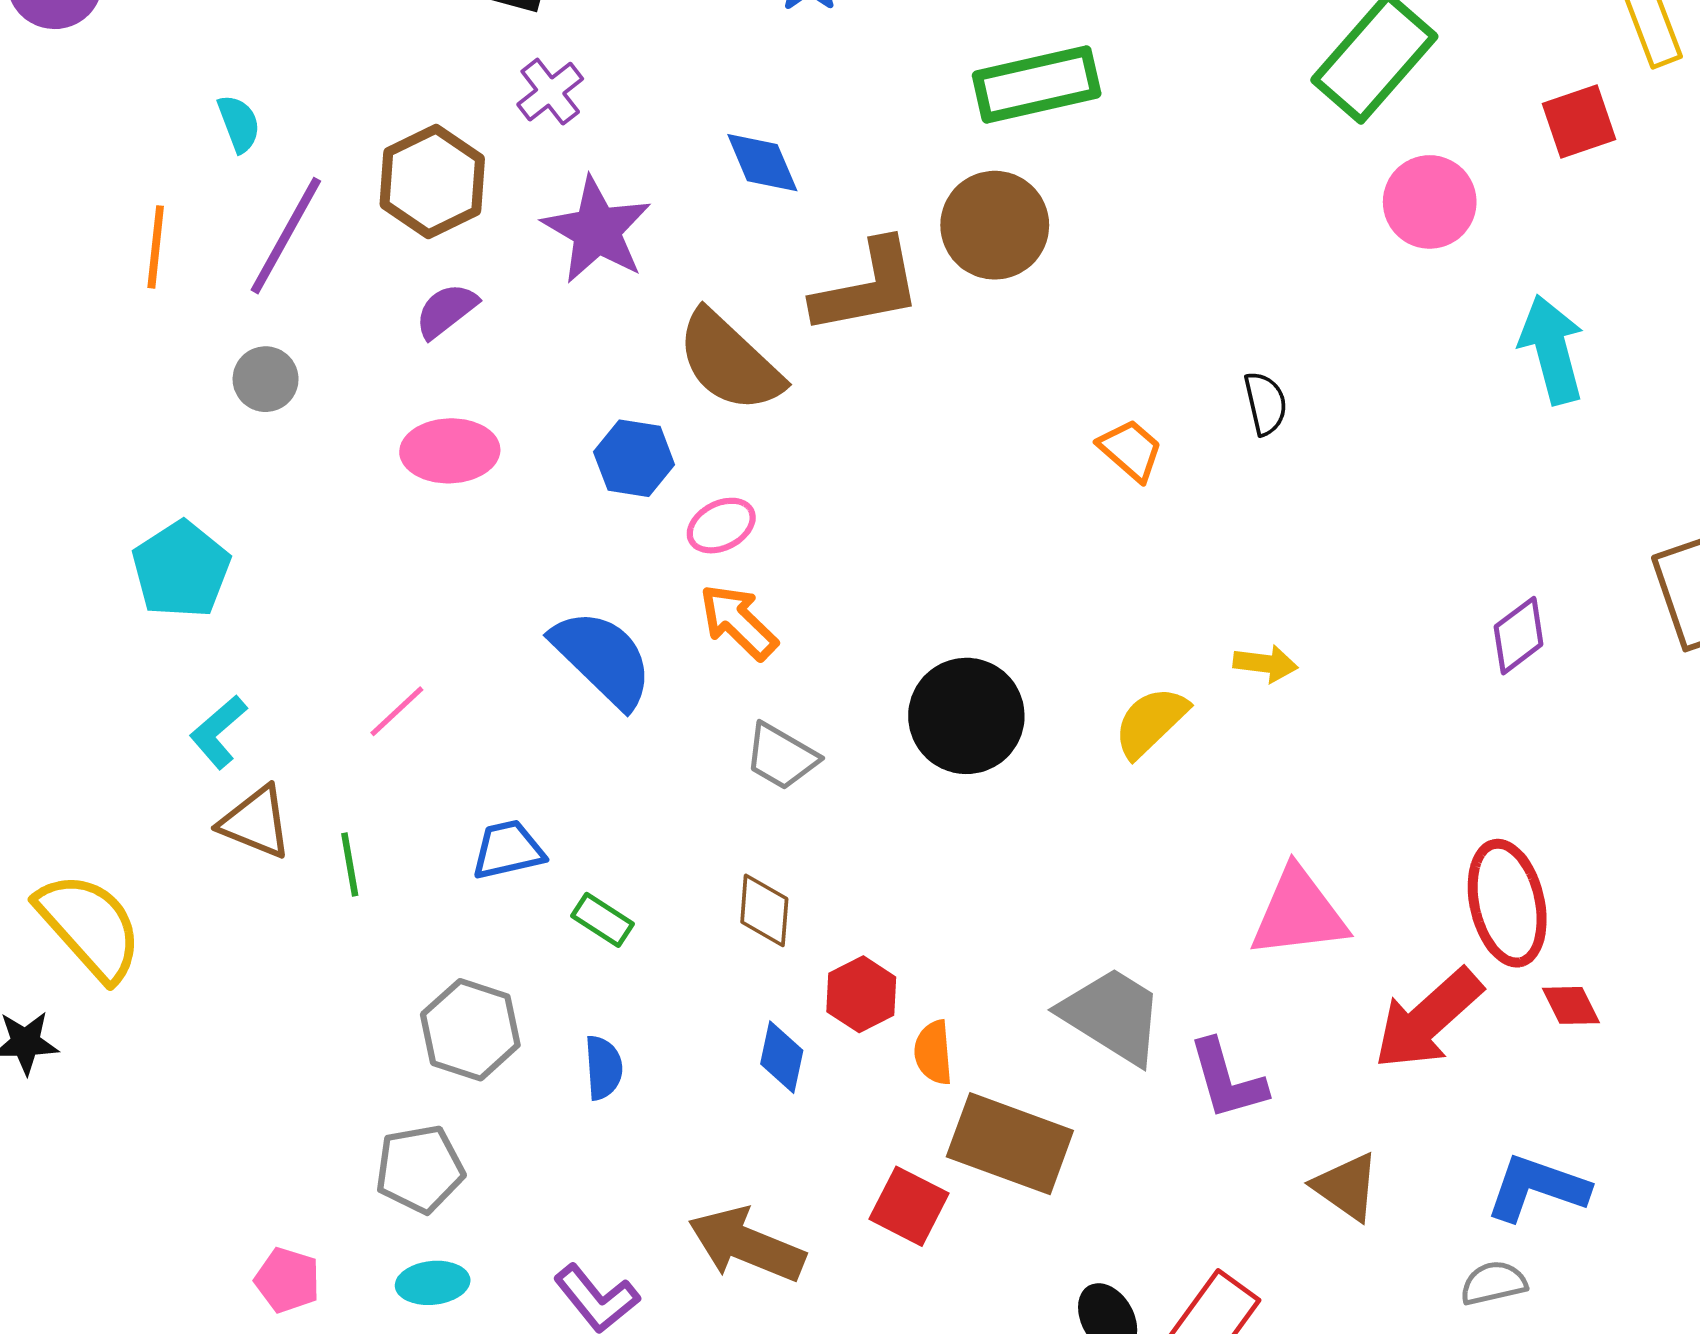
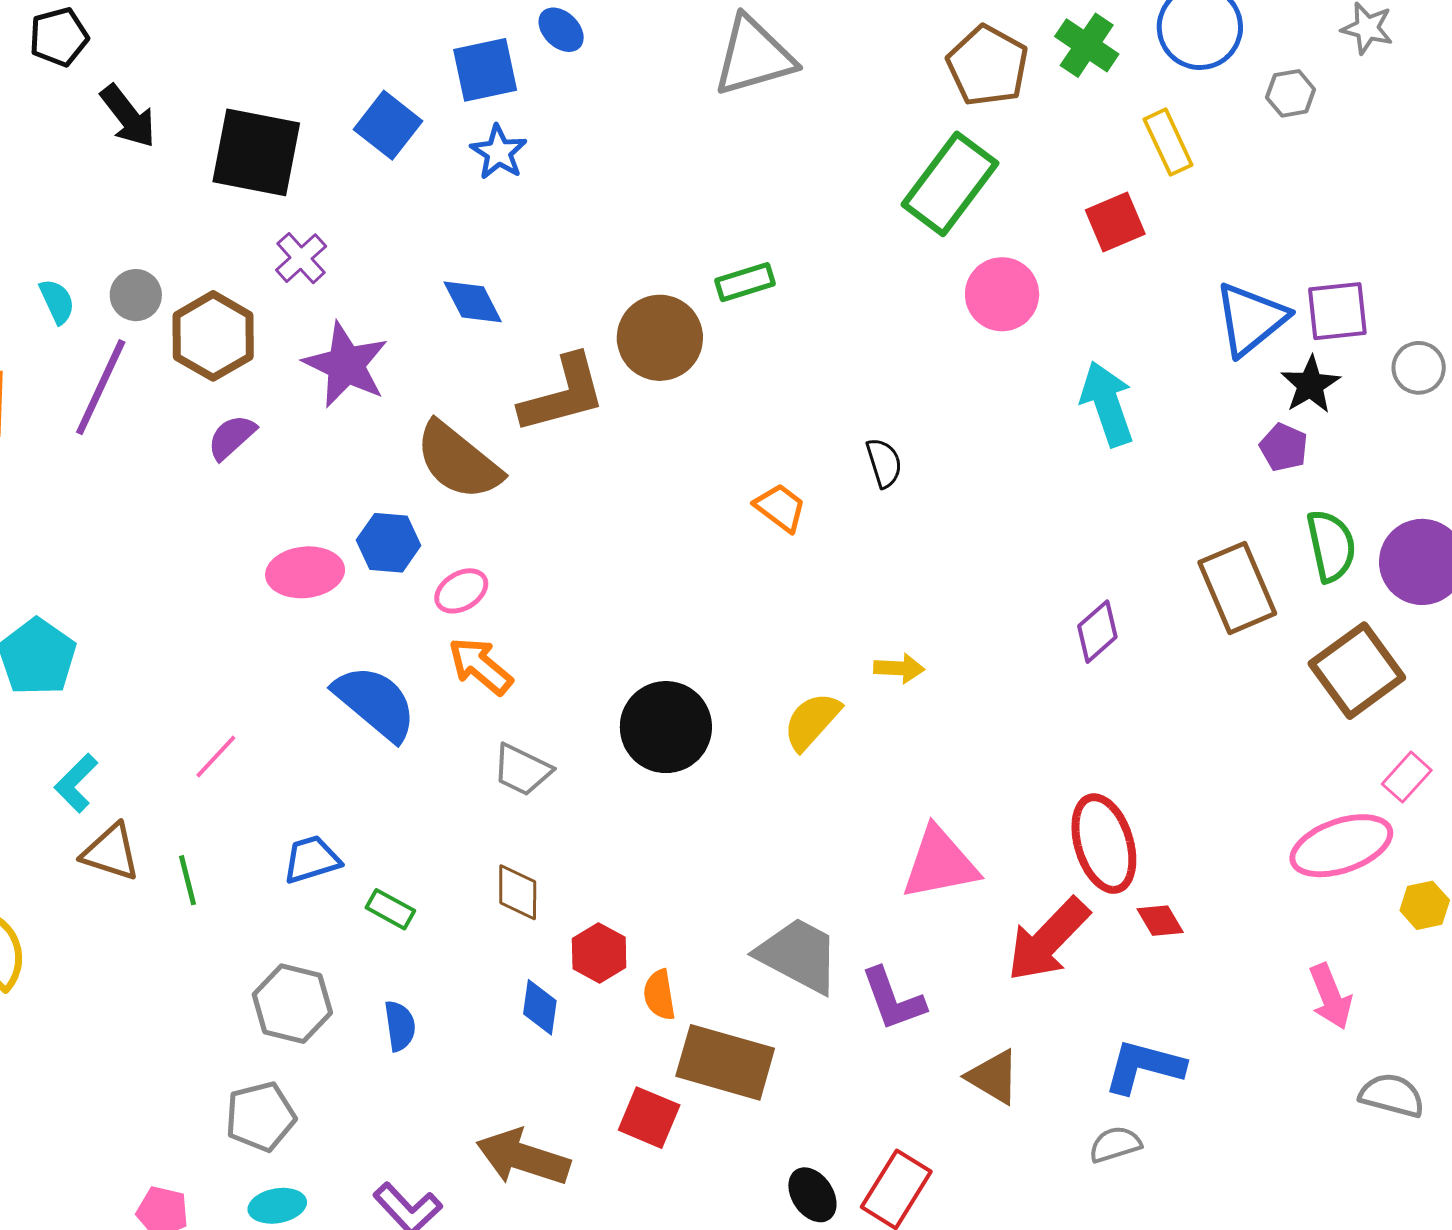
green rectangle: (1037, 84) -> (745, 282), moved, size x0.6
gray circle: (266, 379) -> (136, 295), moved
pink ellipse: (450, 451) -> (305, 572), moved

